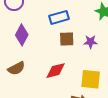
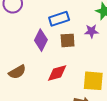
purple diamond: (22, 35) -> (41, 40), moved
purple star: (91, 42) -> (91, 31), moved

